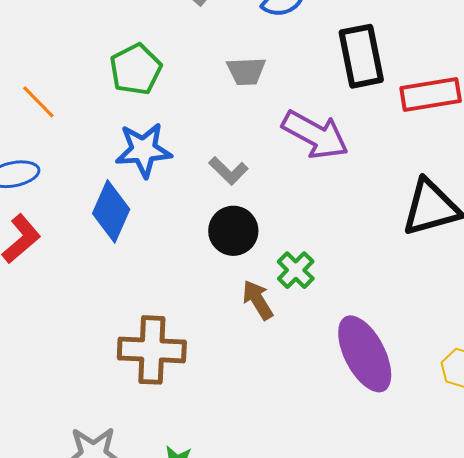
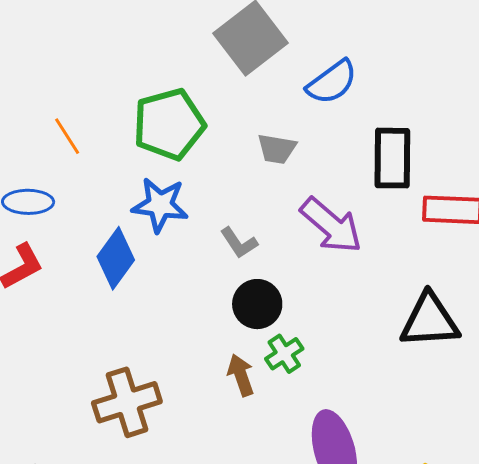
green pentagon: (136, 69) -> (169, 124), size x1.4
black circle: (233, 231) -> (257, 304), moved
brown cross: (152, 350) -> (127, 402), turned -32

